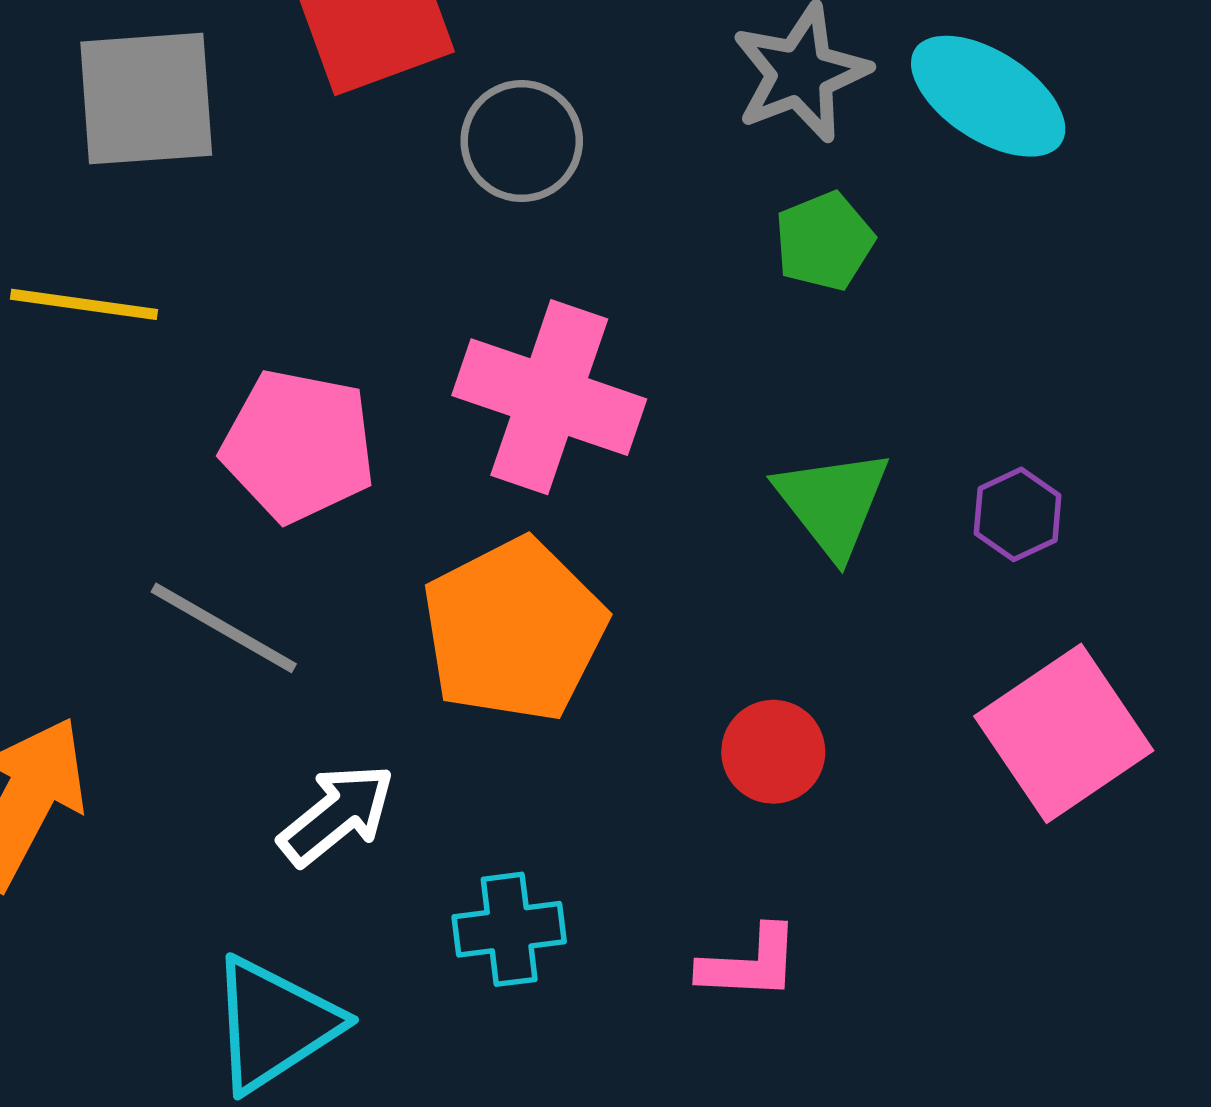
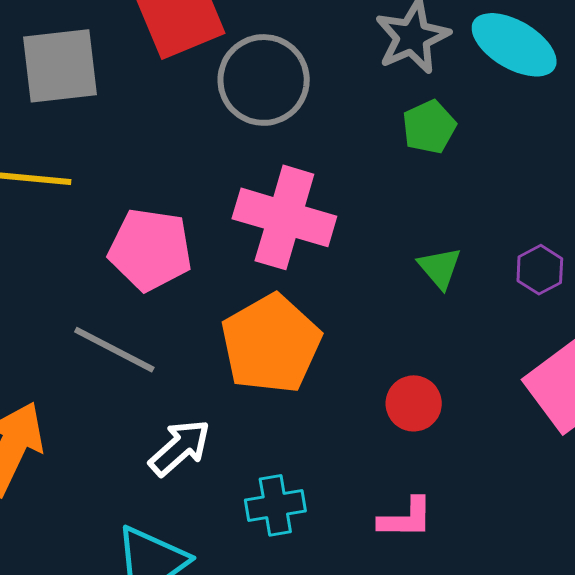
gray circle: (522, 141) -> (264, 80), size x1.4
green triangle: (833, 503) -> (440, 268), size x0.7

